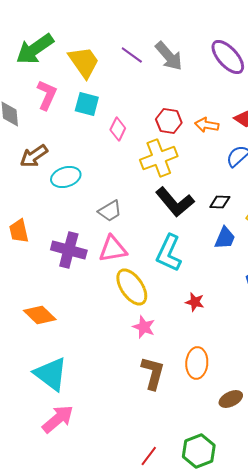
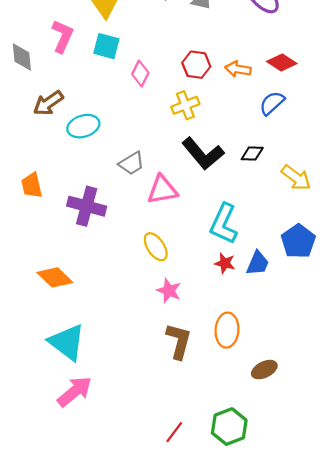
yellow cross: (159, 158) -> (185, 105), size x0.7
blue trapezoid: (225, 238) -> (258, 263), moved
pink triangle: (113, 249) -> (162, 190), moved
cyan L-shape: (169, 253) -> (224, 224), moved
yellow ellipse: (132, 287) -> (156, 247), size x0.7

